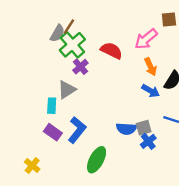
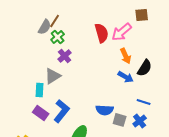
green cross: (72, 45) -> (58, 37), size x0.6
red semicircle: (111, 51) -> (102, 33), moved, turned 48
gray square: (144, 128) -> (120, 120), moved, turned 32
blue cross: (148, 141) -> (140, 121), moved

